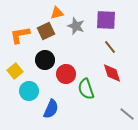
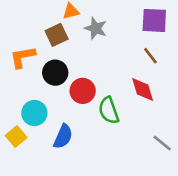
purple square: (106, 20) -> (154, 20), moved
orange L-shape: (20, 35) -> (23, 57), moved
brown line: (110, 47) -> (150, 56), moved
yellow square: (15, 71) -> (16, 136), moved

